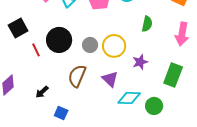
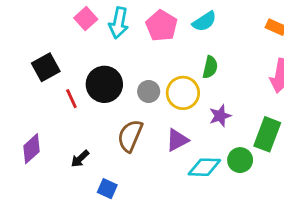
green semicircle: (147, 24) -> (210, 67), moved
purple triangle: (110, 79) -> (177, 140), turned 48
green circle: (154, 106) -> (240, 160), moved

